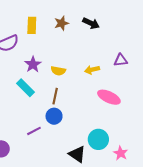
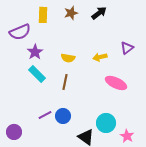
black arrow: (91, 23) -> (99, 13), turned -63
purple triangle: (121, 60) -> (127, 48), turned -32
purple star: (33, 64) -> (35, 52), moved
blue circle: (54, 116) -> (63, 116), moved

